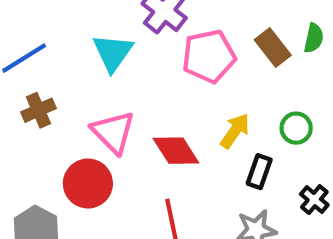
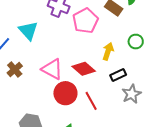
cyan triangle: (113, 53) -> (28, 31), moved
black rectangle: (259, 172) -> (118, 75), moved, turned 63
red circle: (88, 184) -> (65, 93), moved

